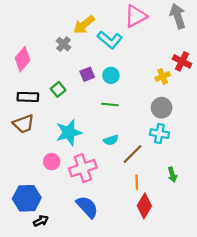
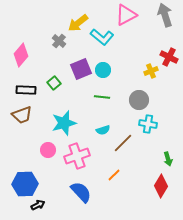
purple square: (87, 74) -> (81, 69), size x1.5
gray circle: (162, 108) -> (139, 100), moved
green arrow: (172, 175) -> (168, 159), moved
orange line: (137, 182) -> (114, 175), moved, turned 48
red diamond: (144, 206) -> (161, 186), moved

